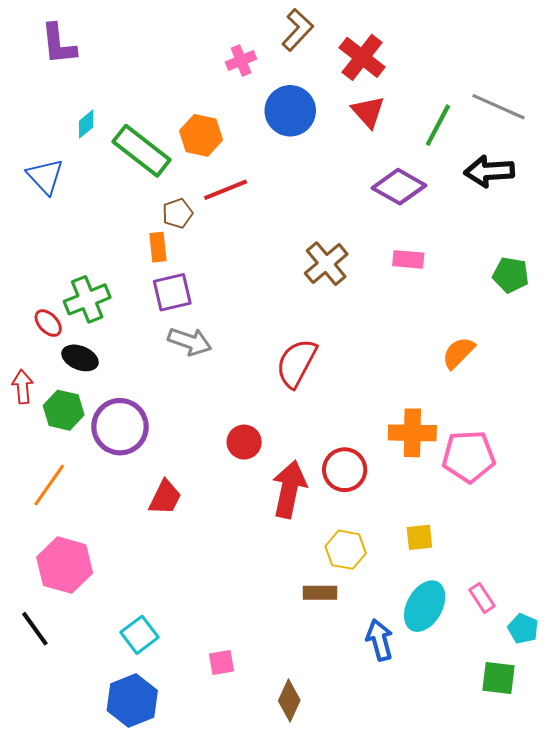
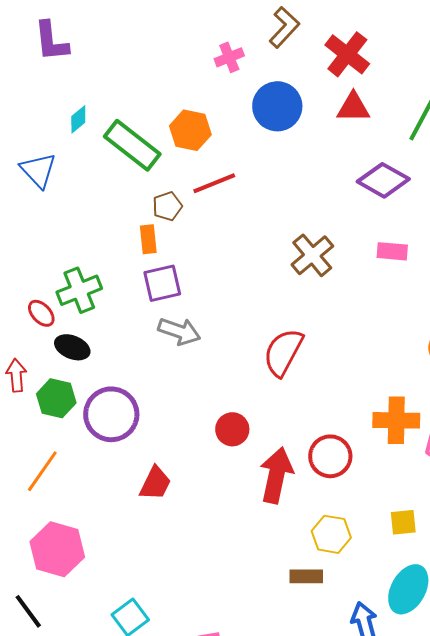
red triangle: (368, 112) -> (353, 107), turned -48

